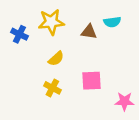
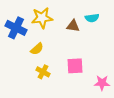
blue cross: (19, 34) -> (16, 28), size x1.5
yellow semicircle: (56, 59) -> (37, 49), moved

